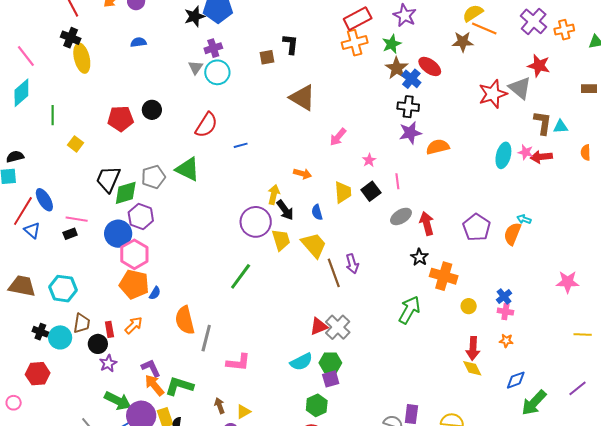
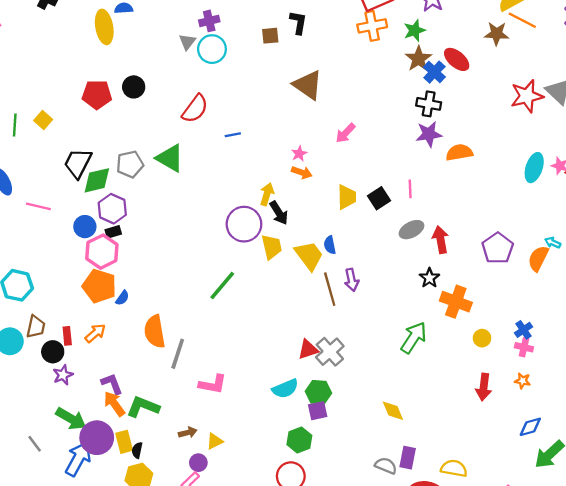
yellow ellipse: (82, 58) -> (104, 27), moved
green line: (53, 115) -> (15, 125), moved
pink star: (369, 160) -> (299, 154), moved
blue semicircle: (317, 212) -> (330, 245), moved
black rectangle: (70, 234) -> (113, 232), moved
blue circle: (118, 234) -> (85, 227), size x0.7
yellow diamond: (472, 368) -> (393, 411), moved
brown arrow: (220, 406) -> (188, 433), turned 91

